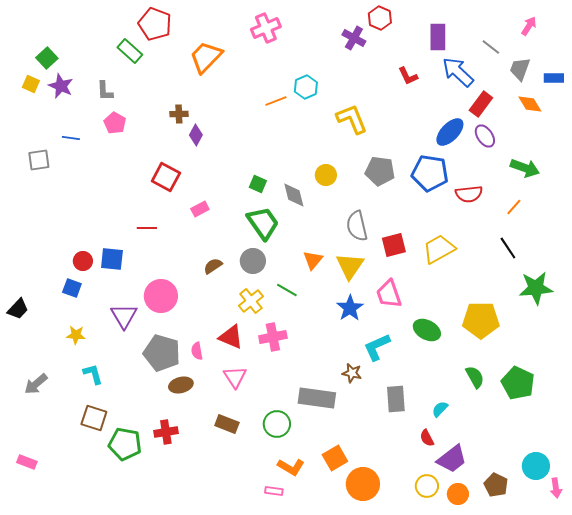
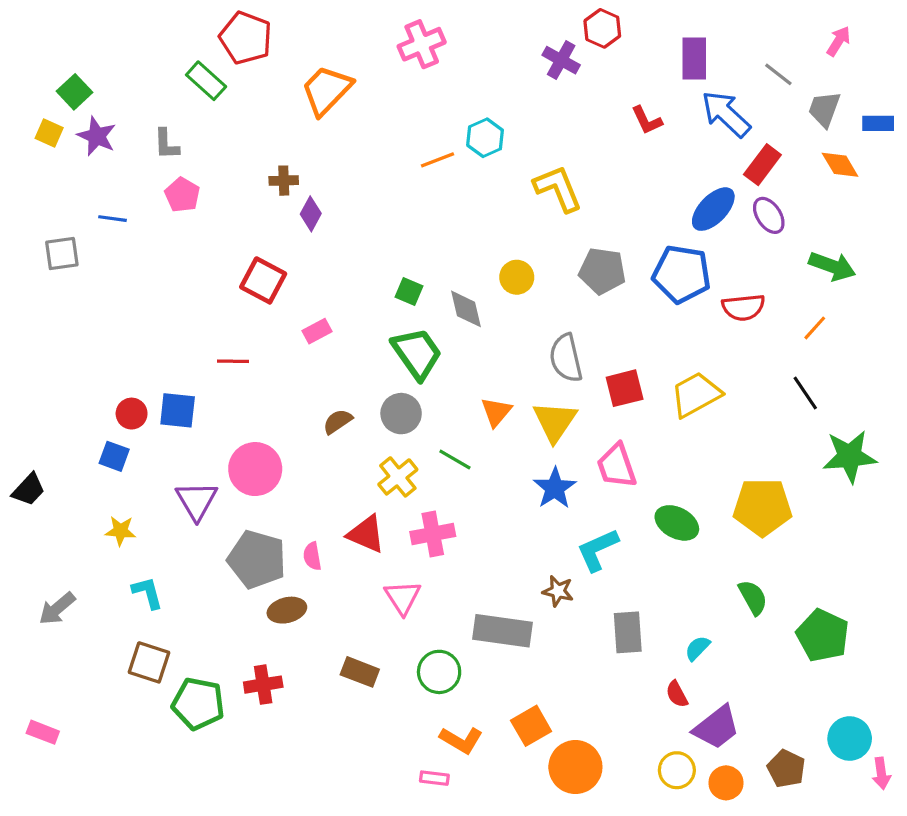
pink triangle: (235, 377) -> (403, 597), moved
green pentagon: (518, 383) -> (823, 635), moved

